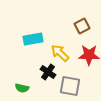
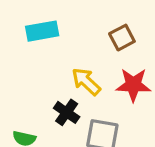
cyan rectangle: (33, 39) -> (42, 31), moved

